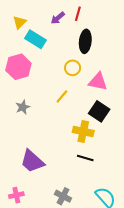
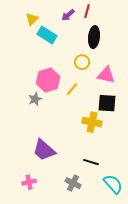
pink hexagon: (18, 67) -> (48, 80), moved
black square: (99, 111) -> (107, 103), turned -30
black line: (85, 158) -> (91, 162), moved

